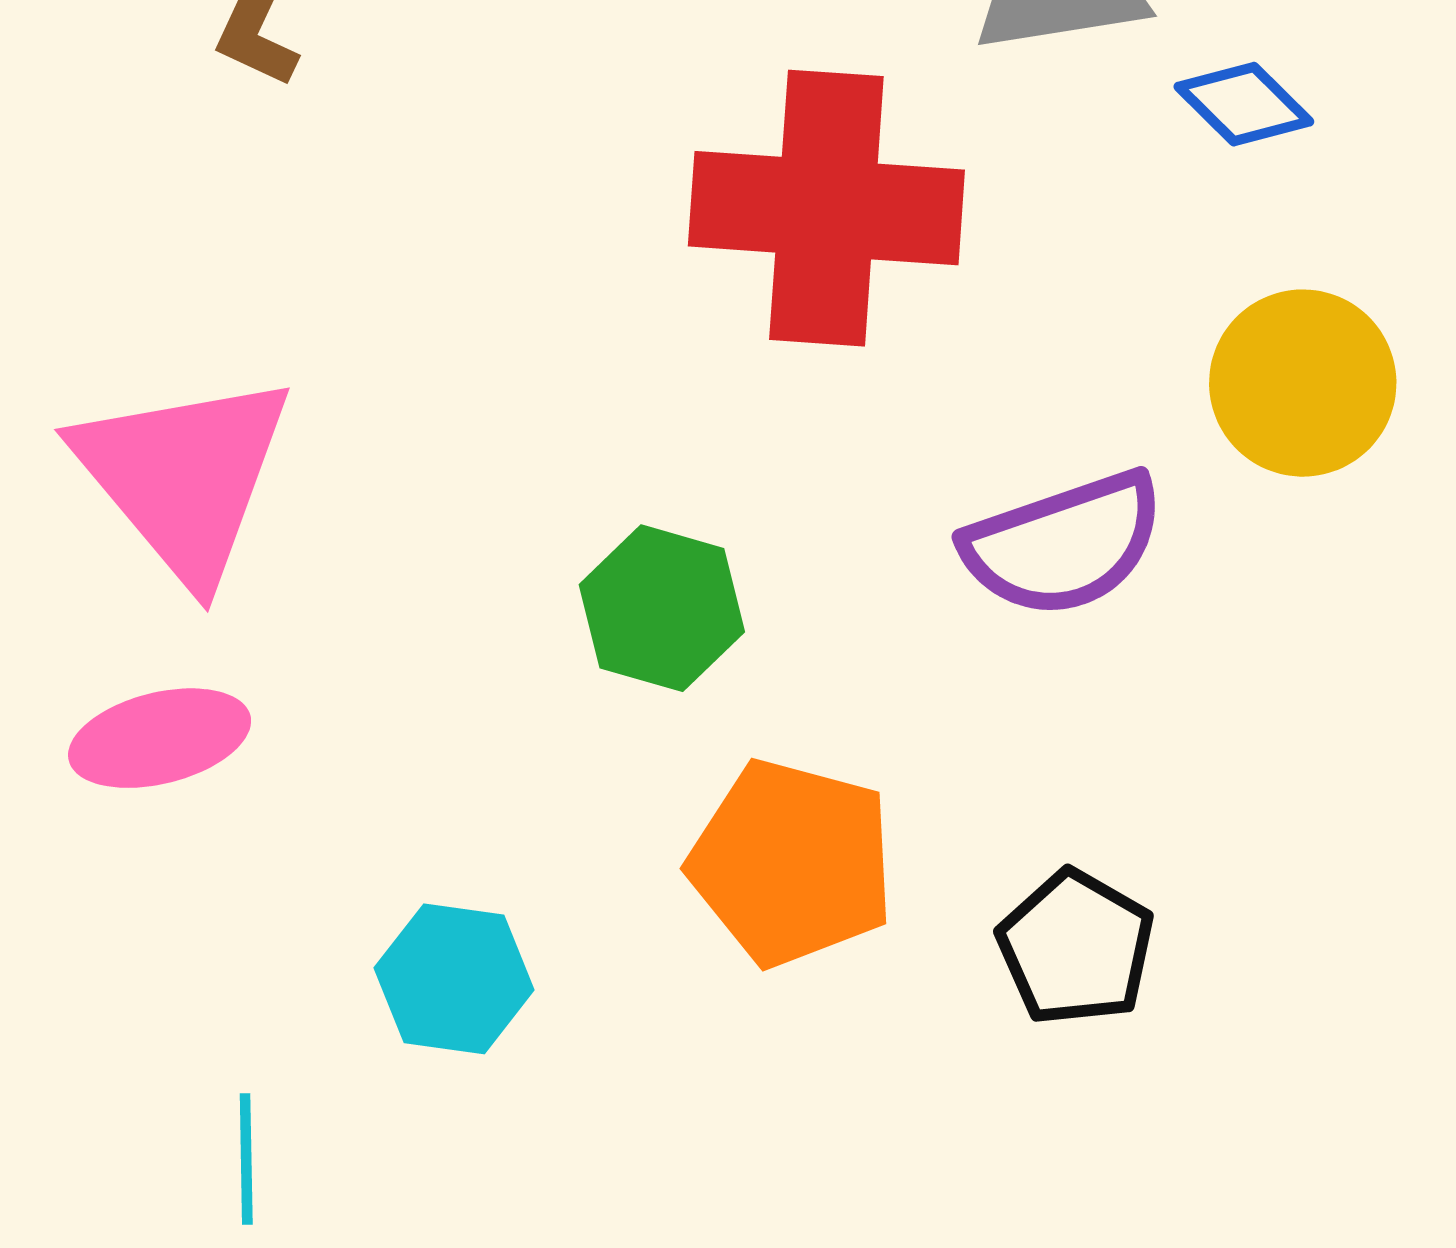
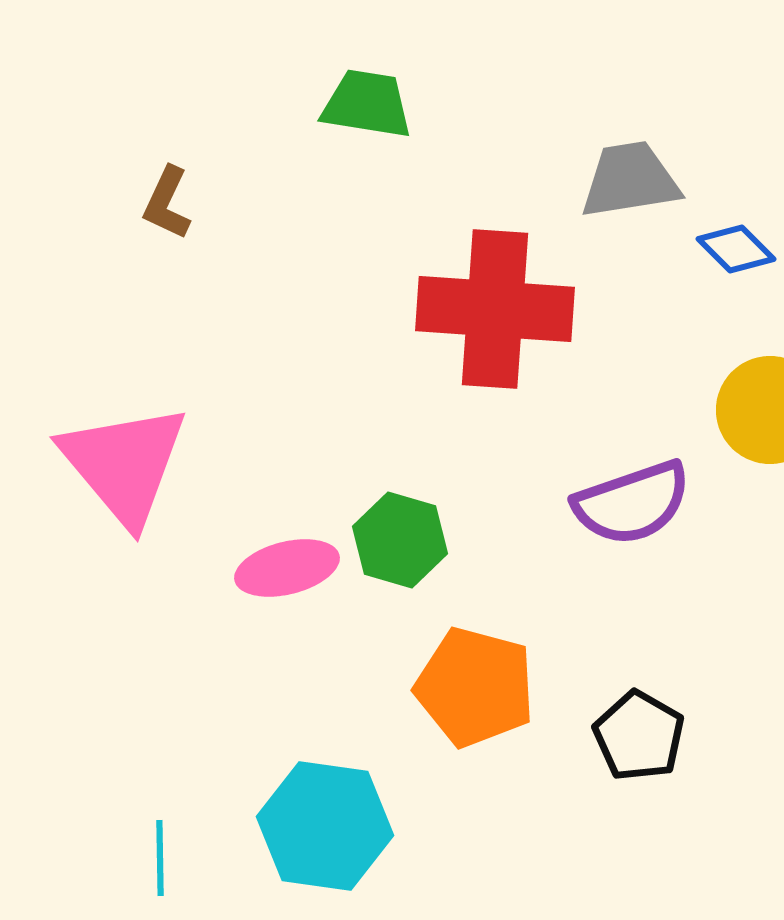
pink ellipse: (160, 738) -> (287, 568), moved
cyan hexagon: (454, 979) -> (325, 826), moved, size x1.5

